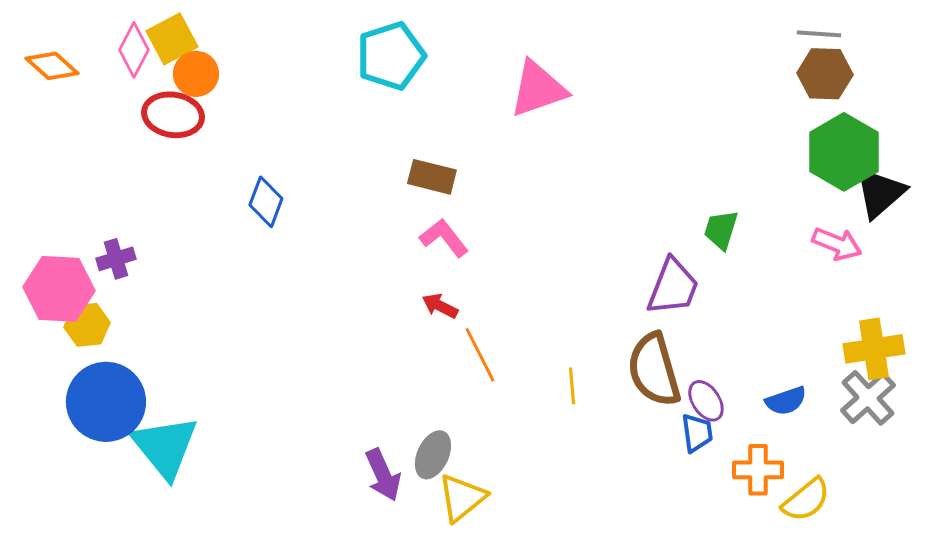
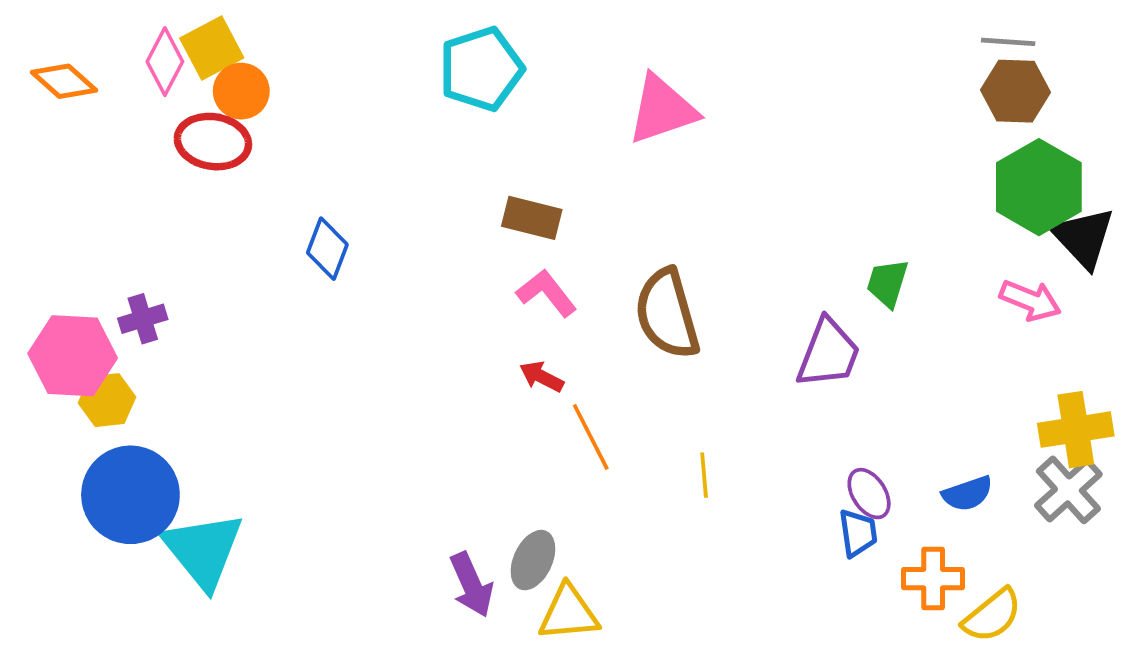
black triangle: (880, 193) -> (1083, 238), turned -32
brown semicircle: (654, 370) -> (667, 314), moved
yellow triangle: (462, 498) -> (569, 613), turned 34

